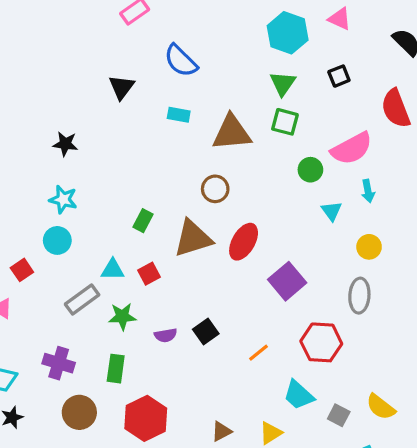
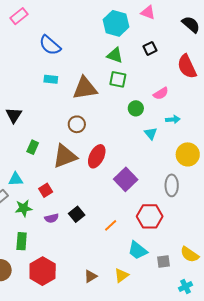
green triangle: (283, 83) -> (115, 55), turned -42
black triangle: (122, 87) -> (14, 115), moved
pink semicircle: (352, 149) -> (161, 93), size x0.6
cyan arrow: (368, 191) -> (173, 119), turned -80
yellow circle: (369, 247) -> (188, 154), moved, size x1.5
red square: (149, 274) -> (46, 190), moved
gray square: (339, 415) -> (164, 261), turned -32

